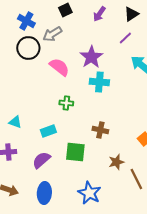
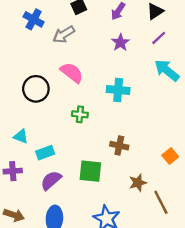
purple line: (125, 38) -> (159, 38), moved
black circle: (28, 48) -> (36, 89), moved
purple star: (91, 57) -> (120, 43), moved, size x0.7
cyan rectangle: (48, 131) -> (45, 153), moved

